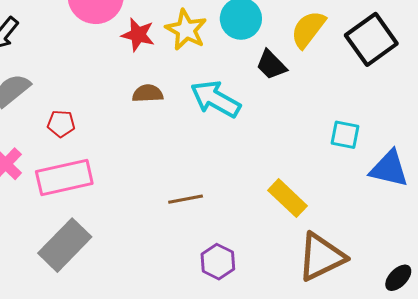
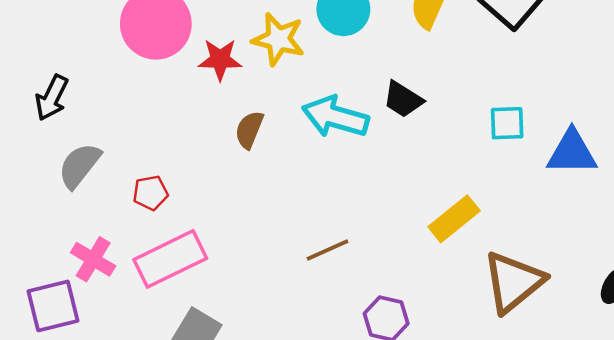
black trapezoid: (271, 65) -> (403, 99), moved
brown semicircle: (148, 93) -> (249, 130), turned -52
yellow rectangle: (288, 198) -> (454, 219), turned -69

